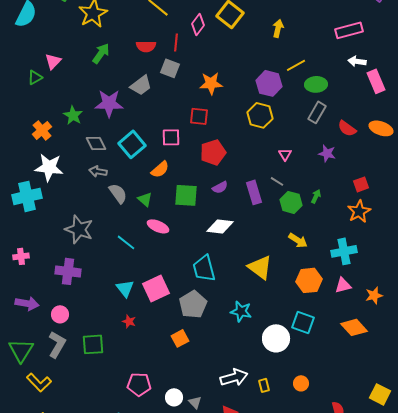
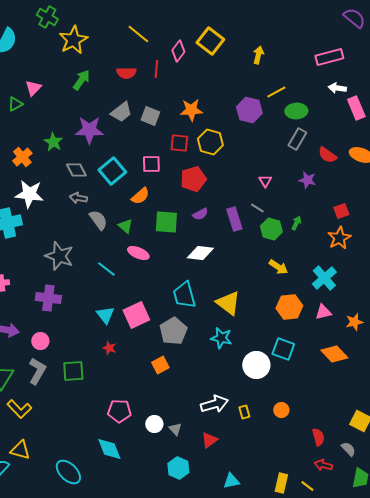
gray square: (170, 68) -> (150, 116), moved
yellow hexagon: (260, 115) -> (210, 142), moved
cyan cross: (344, 251) -> (324, 278), turned -30
yellow triangle: (260, 267) -> (228, 303), moved

